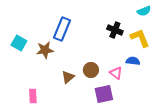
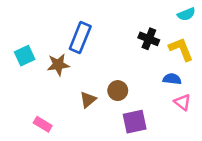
cyan square: (19, 43) -> (25, 56), turned 35
pink triangle: (116, 73) -> (182, 102), moved
pink rectangle: (33, 96) -> (43, 124), turned -56

